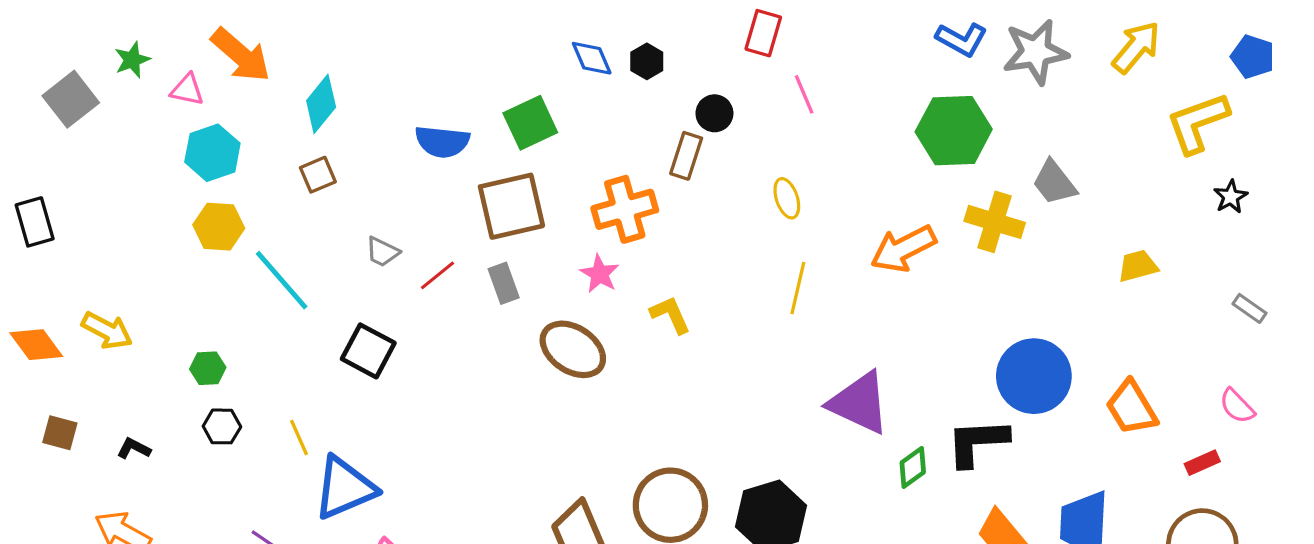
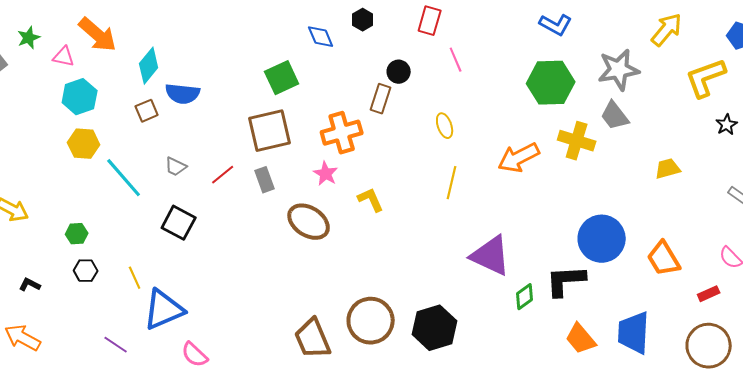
gray star: (1035, 52) -> (619, 70), moved
black hexagon: (647, 61) -> (363, 20), moved
blue semicircle: (442, 142) -> (183, 94), moved
gray trapezoid: (382, 252) -> (176, 167), moved

